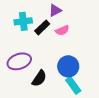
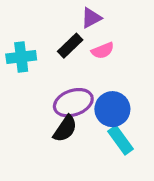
cyan cross: (23, 21) -> (21, 57), moved
purple ellipse: (19, 61) -> (73, 103), moved

